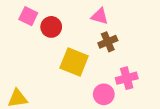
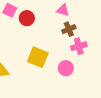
yellow square: (74, 62) -> (38, 57), moved
pink cross: (127, 78) -> (79, 46), moved

